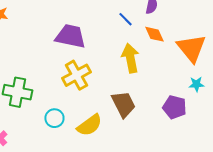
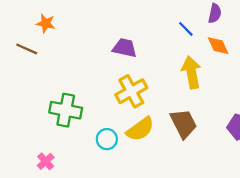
purple trapezoid: (70, 36) -> (125, 48), size x0.7
yellow semicircle: (89, 125) -> (140, 129), moved

